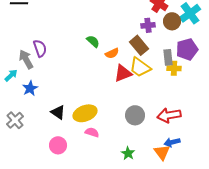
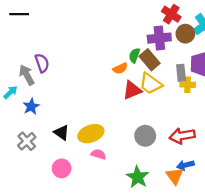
purple cross: (148, 25) -> (159, 38), size x1.5
green semicircle: (93, 41) -> (134, 55), moved, turned -112
gray cross: (15, 120) -> (27, 141), moved
green star: (128, 153) -> (138, 177), size x1.5

